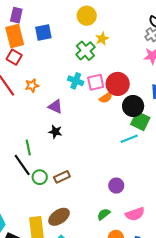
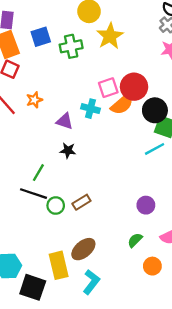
yellow star: (102, 39) -> (110, 36), size x1.6
green cross: (85, 51) -> (71, 46), moved, turned 36
cyan cross: (76, 81) -> (90, 109), moved
orange semicircle: (106, 98) -> (122, 104), size x1.5
green line: (28, 148) -> (38, 173), turned 49
black line: (22, 165) -> (34, 194), turned -30

